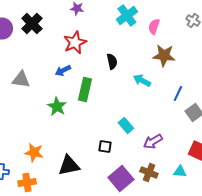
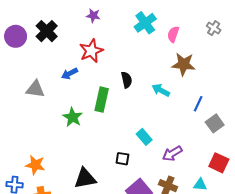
black semicircle: (112, 62) -> (127, 80), moved
blue arrow: (63, 70) -> (69, 74), moved
orange star: (34, 152) -> (35, 165), moved

